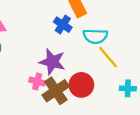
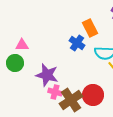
purple star: (52, 62) -> (47, 75), moved

